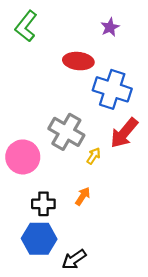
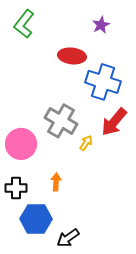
orange arrow: (83, 196) -> (56, 182), moved, turned -30
black cross: (43, 204) -> (16, 188), moved

